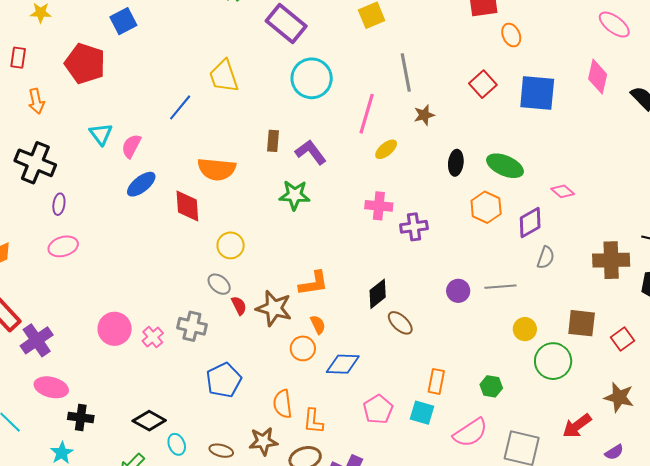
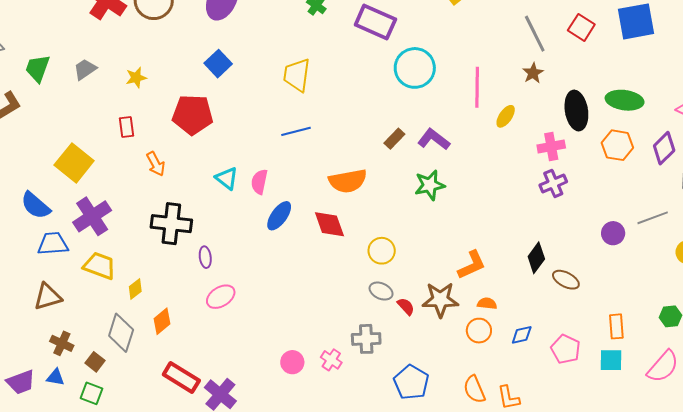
gray line: (406, 72) -> (535, 34), moved
yellow trapezoid: (224, 76) -> (297, 75), moved, turned 42
blue line: (180, 107) -> (296, 131), turned 52
brown rectangle: (273, 141) -> (394, 139), turned 55
black ellipse: (456, 163) -> (576, 111), size x1.5
pink cross: (379, 206) -> (551, 146), moved
orange semicircle: (318, 325) -> (487, 303), turned -42
pink circle: (115, 329) -> (292, 362), size x0.7
blue diamond: (343, 364) -> (522, 335), size x0.7
pink pentagon: (378, 409) -> (566, 349), moved

